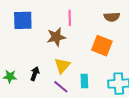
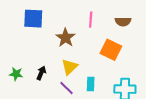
pink line: (70, 18) -> (91, 20), moved
brown star: (56, 37) -> (65, 38), turned -30

